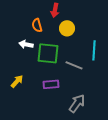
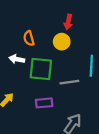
red arrow: (55, 10) -> (68, 22), moved
gray line: (74, 65) -> (69, 82), turned -30

